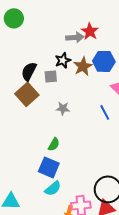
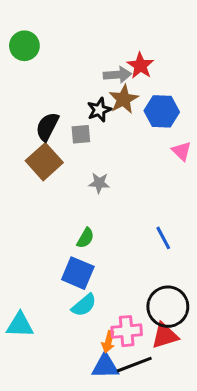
brown star: (83, 66) -> (124, 99), moved
blue line: (105, 112) -> (163, 238), moved

